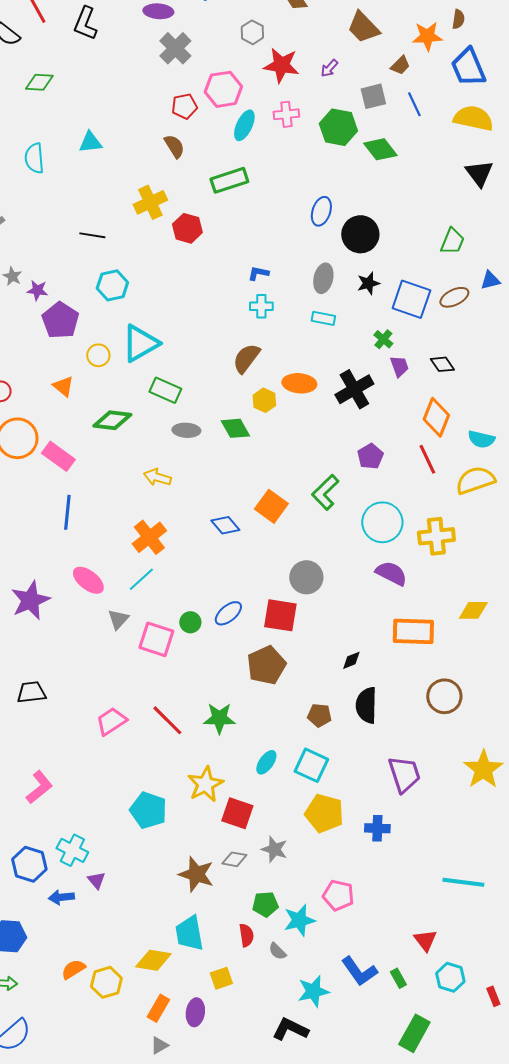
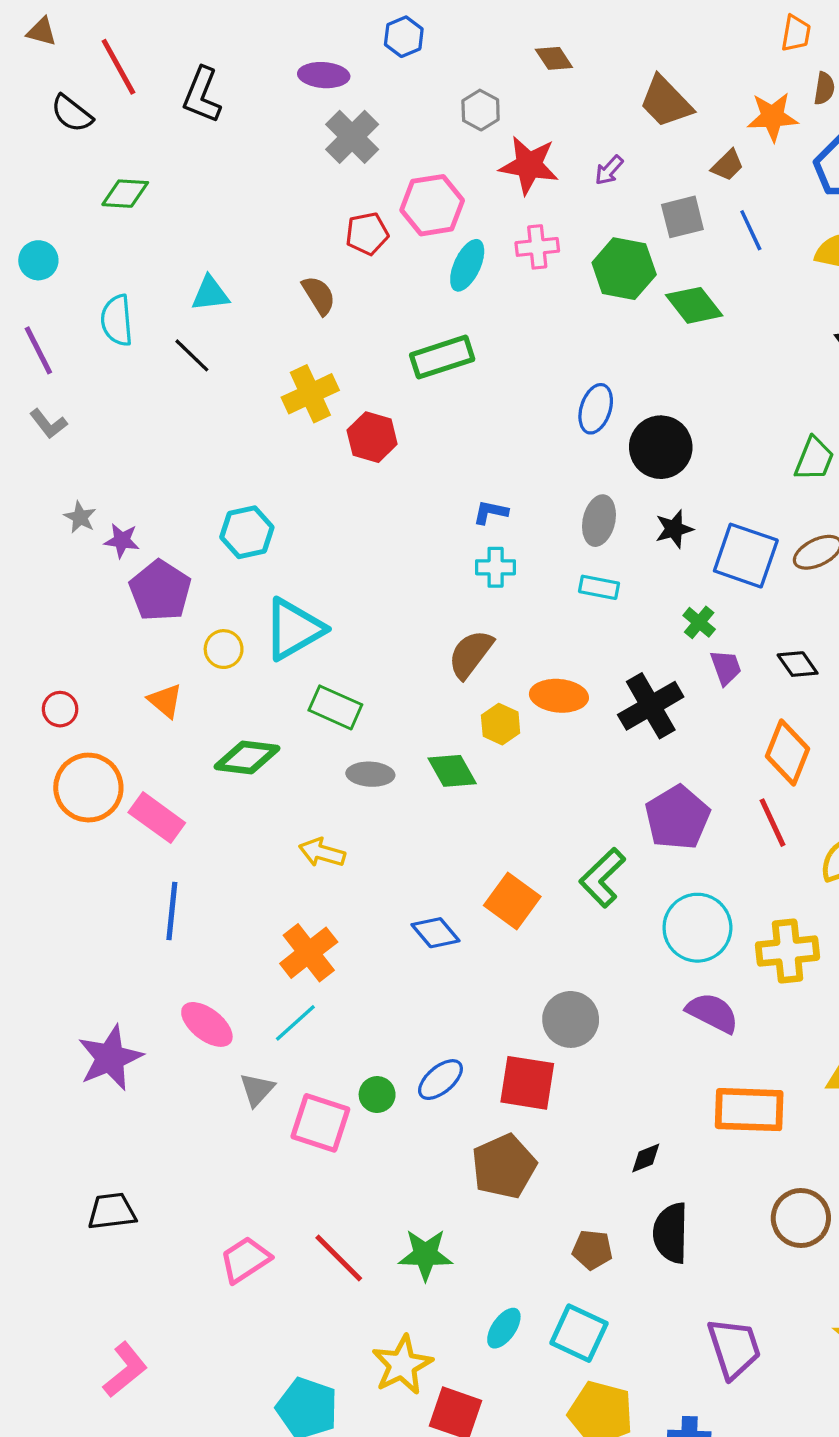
brown semicircle: (174, 146) -> (319, 295), moved
black line: (92, 235) -> (192, 355), moved, turned 35
purple pentagon: (370, 456) -> (677, 818), size x1.5

